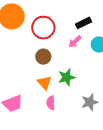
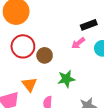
red circle: (43, 28) -> (23, 46), moved
orange triangle: (44, 83) -> (29, 84), moved

